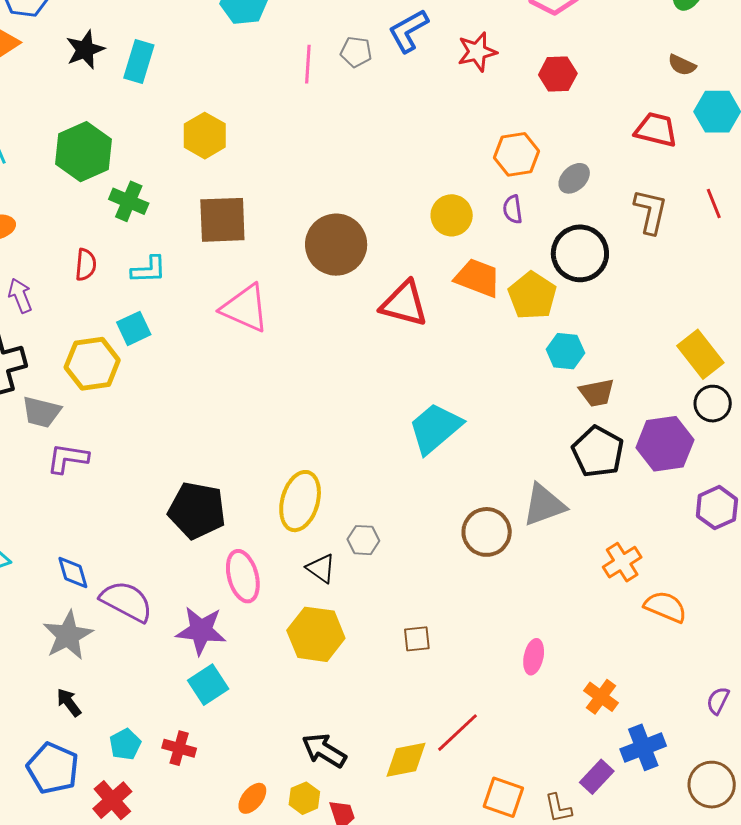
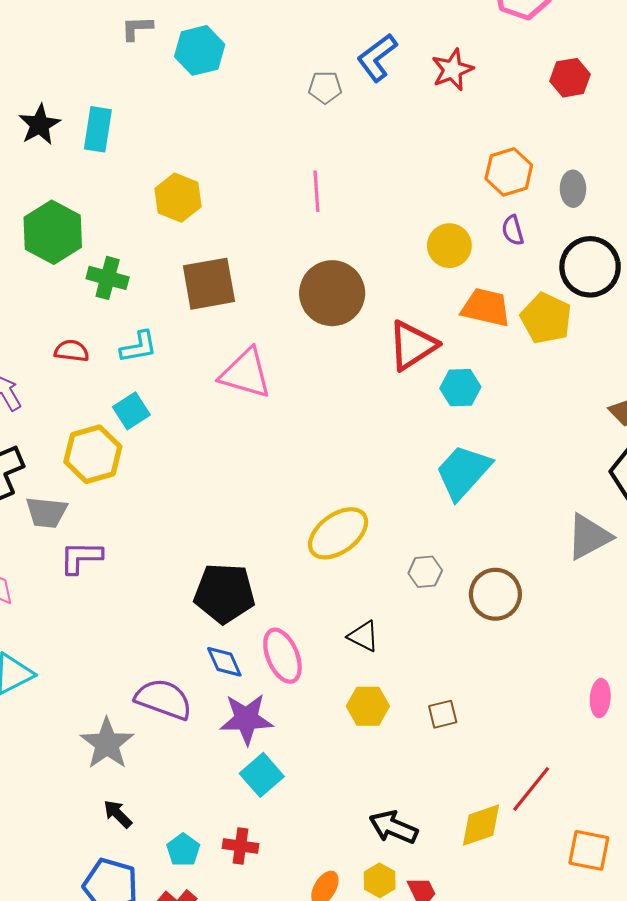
pink line: (308, 64) -> (316, 191), moved
red hexagon: (558, 74) -> (570, 78), moved
gray ellipse: (574, 178) -> (573, 189), turned -40
red semicircle: (86, 265) -> (72, 351), turned -80
red triangle: (404, 304) -> (412, 345), turned -40
cyan hexagon: (565, 351) -> (460, 388), moved
yellow ellipse: (300, 501) -> (338, 533), moved, turned 46
brown circle: (487, 532) -> (495, 594), moved
gray hexagon: (363, 540) -> (425, 572), moved
blue diamond: (73, 572) -> (224, 662), moved
yellow hexagon: (316, 634) -> (368, 706), size x0.7
brown square: (417, 639) -> (443, 714), moved

